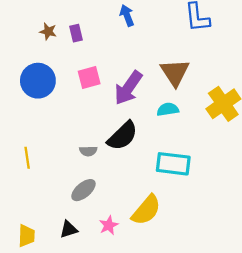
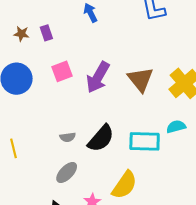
brown triangle: (175, 72) -> (140, 79), moved
cyan semicircle: (168, 109) -> (176, 127), moved
black semicircle: (123, 136) -> (101, 138), moved

